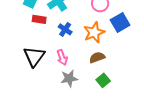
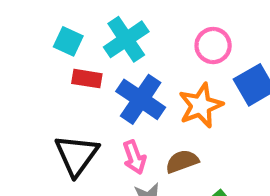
blue cross: (65, 29) -> (141, 99), size x1.6
brown semicircle: (97, 57) -> (182, 161), moved

